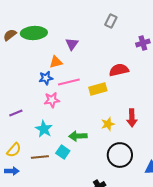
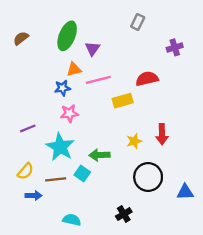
green ellipse: (34, 33) -> (67, 36), moved, turned -65
pink line: (69, 82) -> (98, 80), moved
cyan star: (44, 129) -> (60, 147), size x1.4
blue arrow: (12, 171) -> (34, 196), moved

